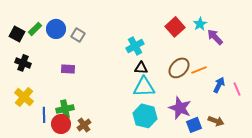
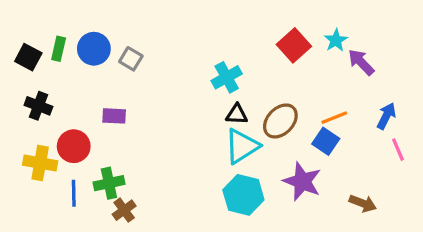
green rectangle: (35, 29) -> (59, 49), turned -32
brown ellipse: (179, 68) -> (280, 121), moved
blue arrow: (219, 85) -> (386, 116), moved
cyan triangle: (144, 87) -> (242, 146), turned -30
yellow cross: (24, 97) -> (40, 163), turned -30
red circle: (61, 124) -> (74, 146), moved
brown cross: (84, 125) -> (124, 210), moved
blue square: (194, 125) -> (326, 141), moved, turned -35

